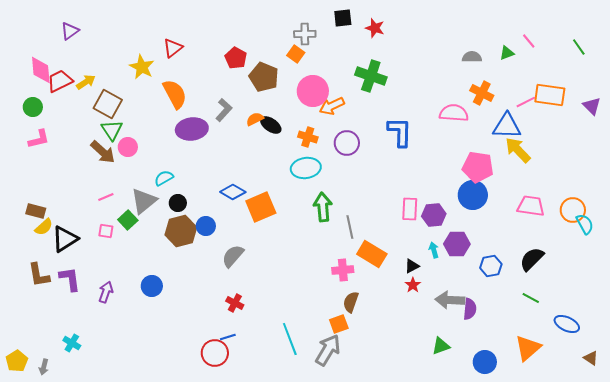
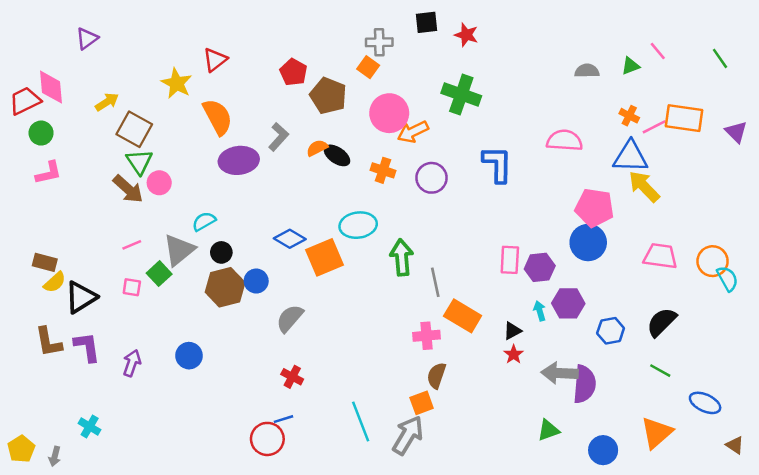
red trapezoid: (60, 81) -> (25, 101), moved
orange cross: (482, 93) -> (629, 116), moved, size x0.7
cyan ellipse: (306, 168) -> (358, 225), moved
purple semicircle: (470, 309) -> (584, 384), size x1.4

